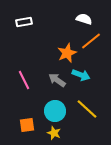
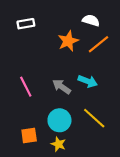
orange star: (67, 53) -> (68, 41), moved

